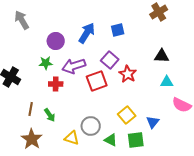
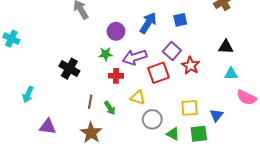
yellow square: (127, 115) -> (190, 108), turned 36
yellow triangle: (72, 138) -> (138, 98), moved

